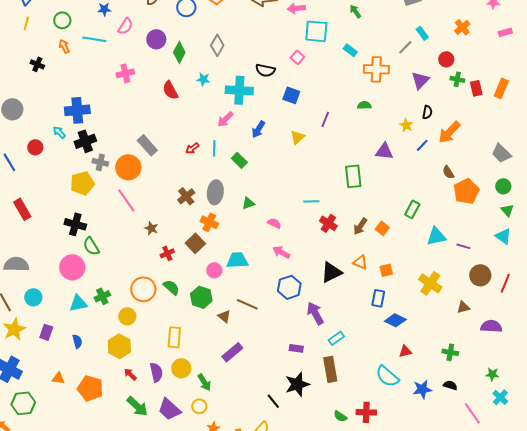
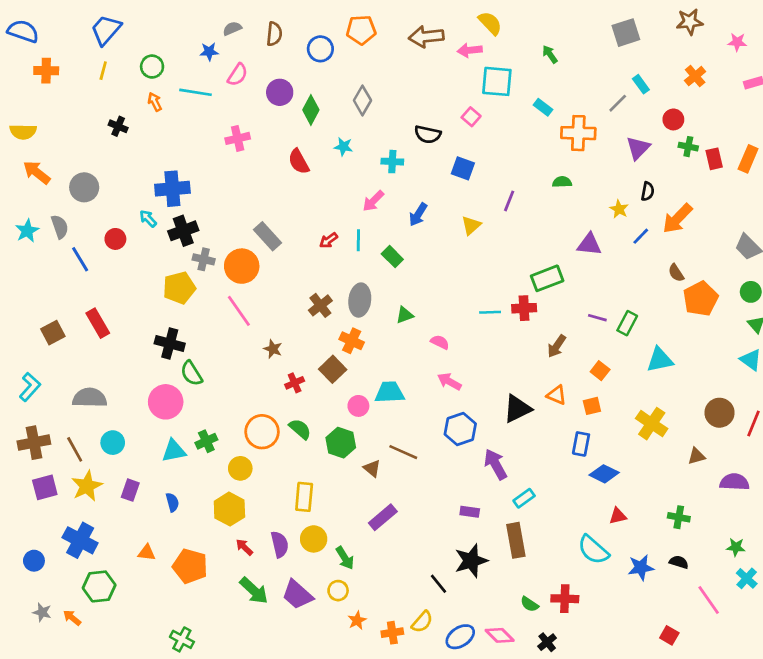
cyan cross: (239, 90) -> (392, 162), size x0.6
green rectangle: (353, 176) -> (547, 278), turned 75
red cross: (328, 223) -> (524, 308), moved, turned -36
orange square: (382, 228) -> (600, 371), moved
purple line: (463, 246) -> (597, 318), moved

